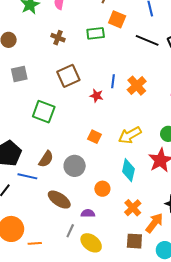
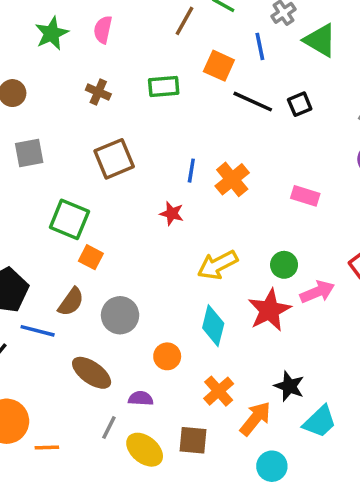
orange square: (117, 19) -> (219, 66), moved
red star: (96, 96) -> (172, 213), moved
orange square: (94, 137) -> (91, 257), moved
brown square: (134, 241) -> (193, 440), moved

